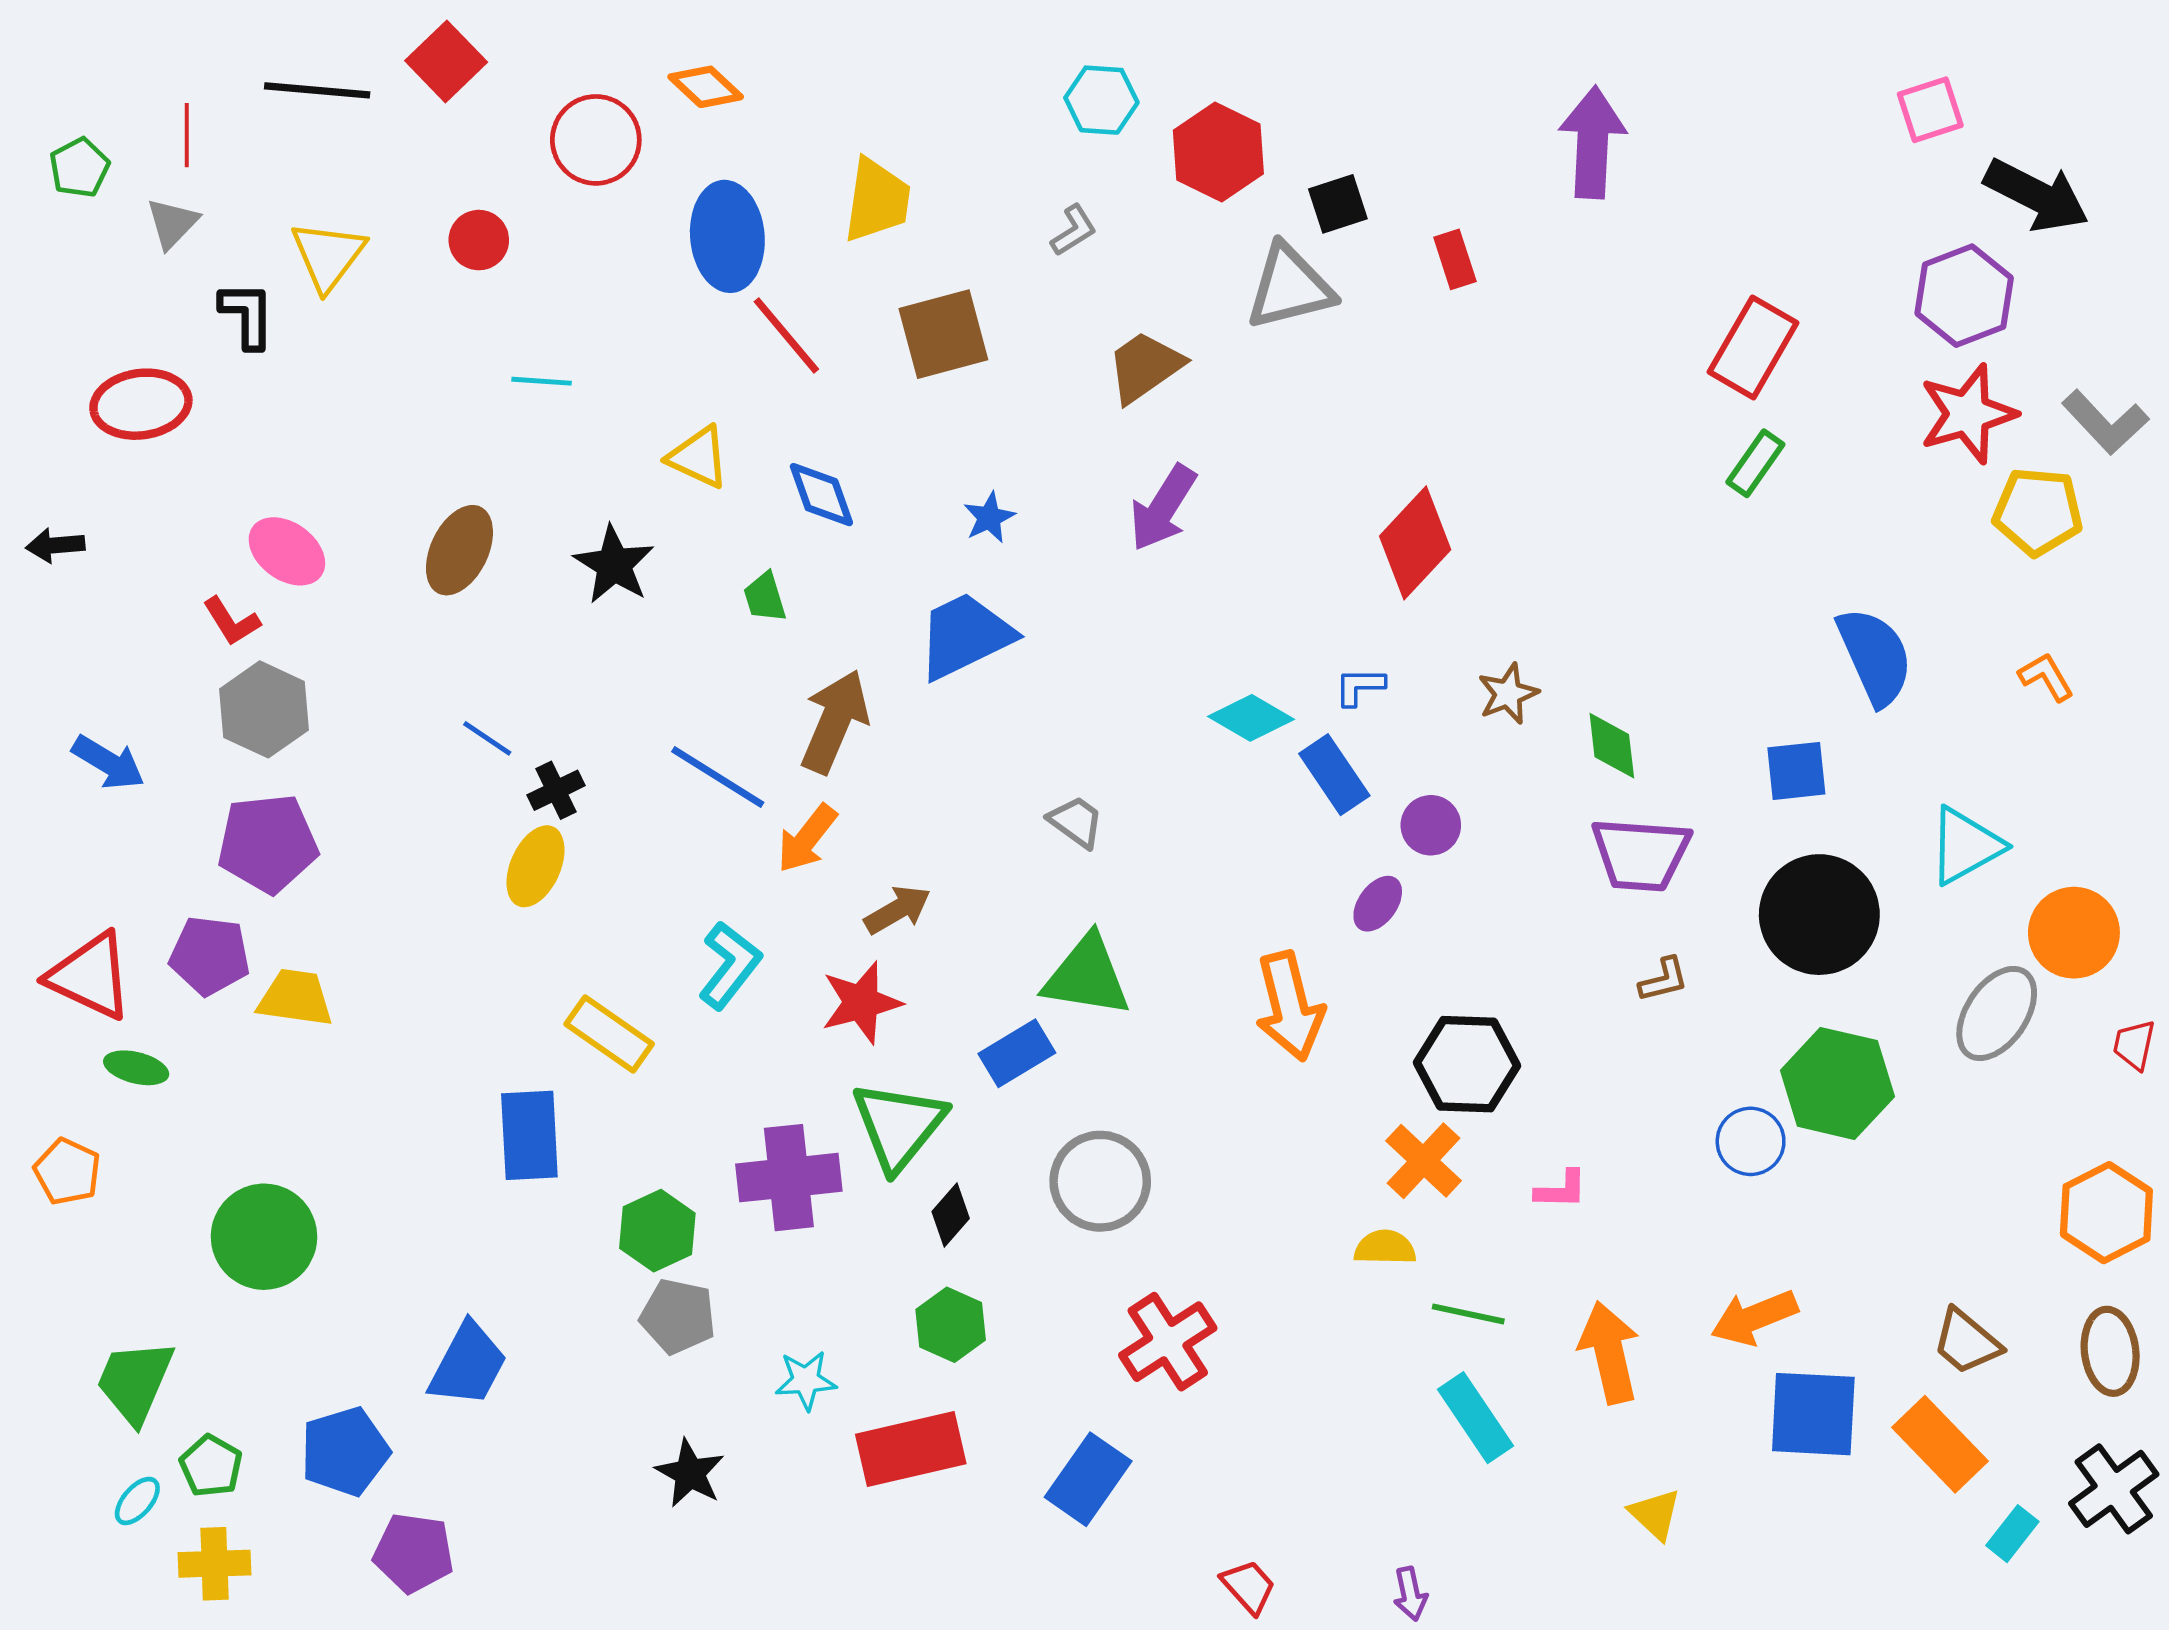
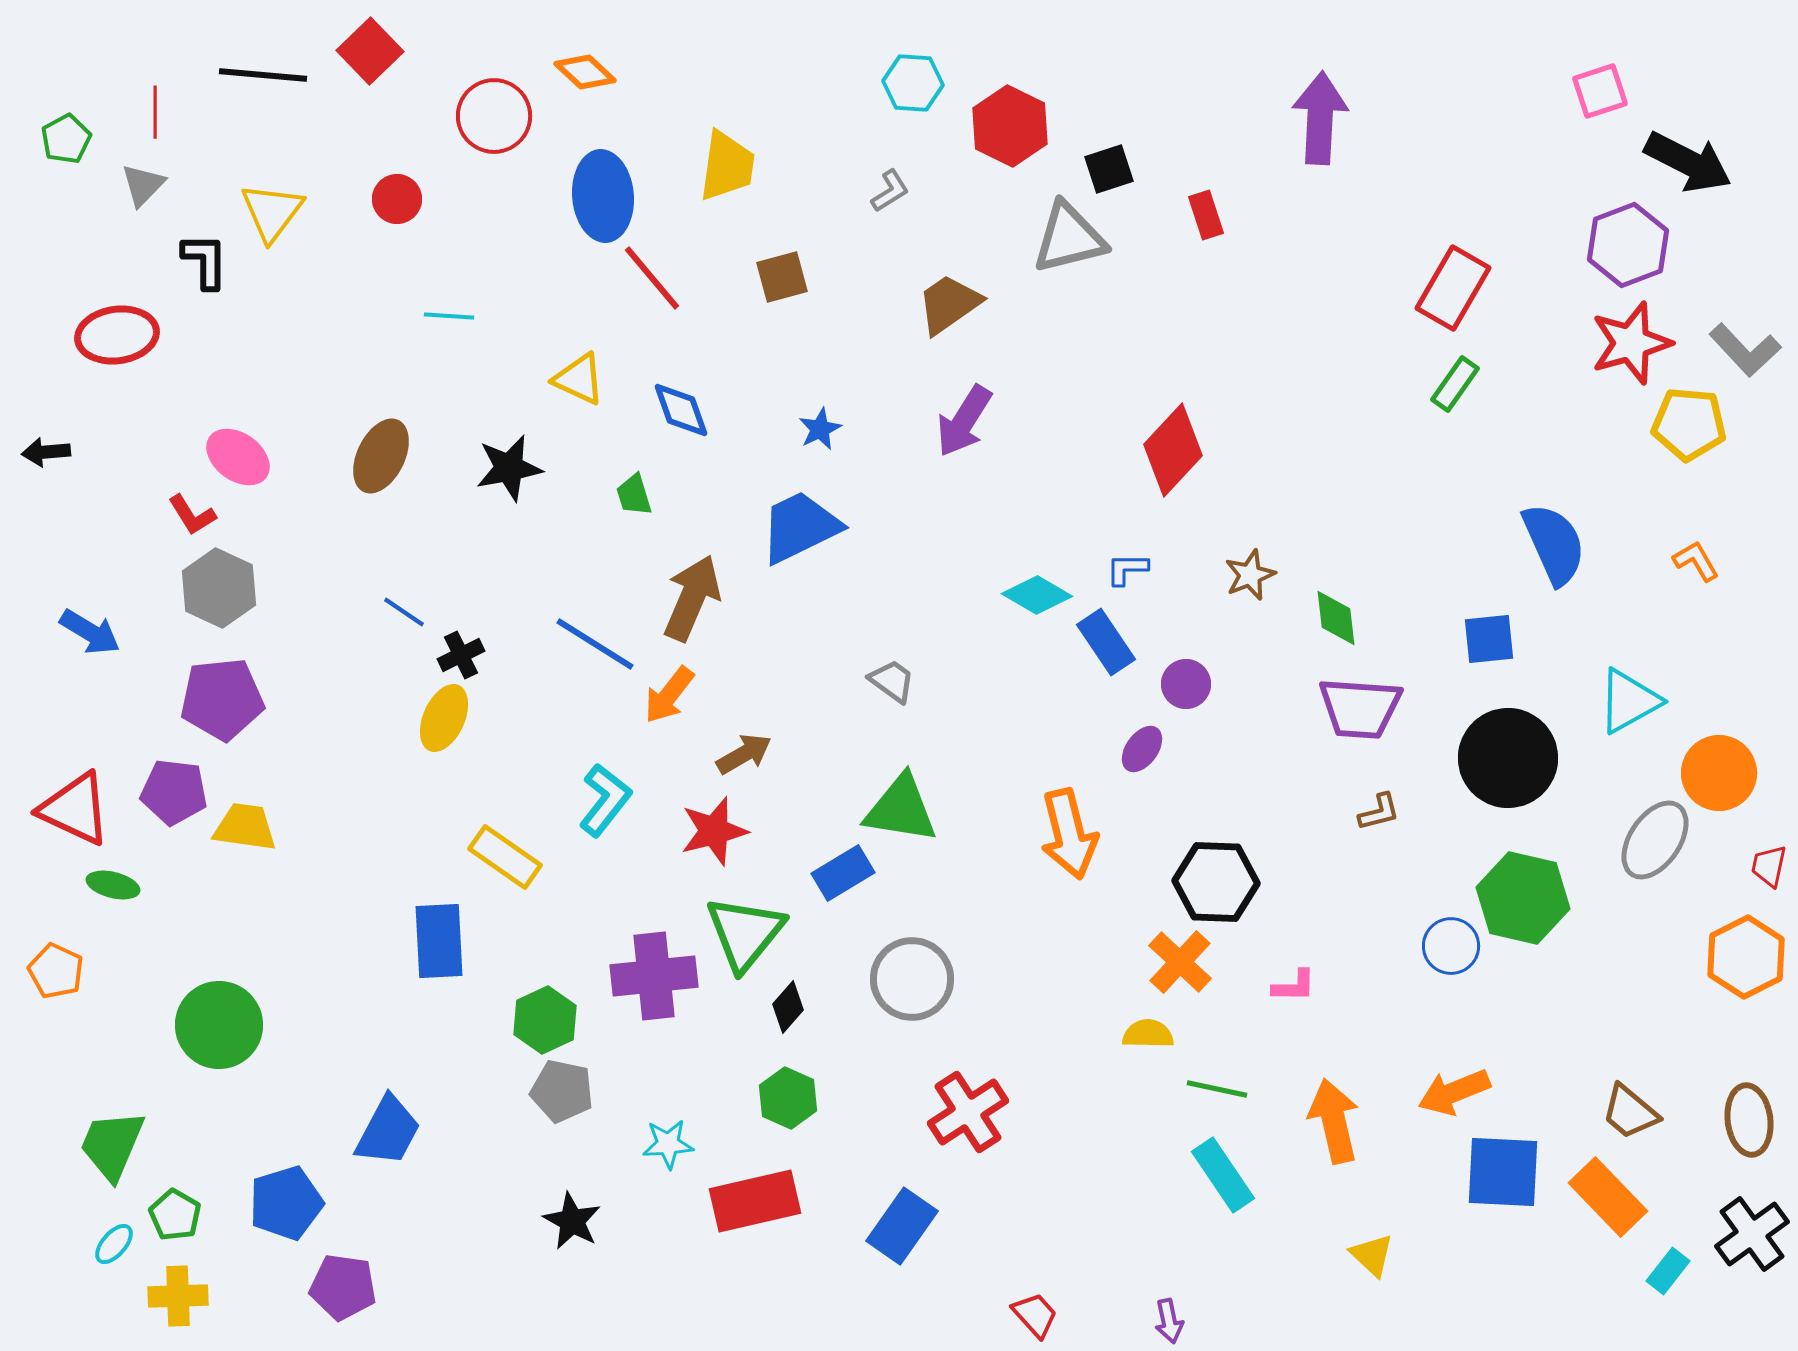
brown square: (943, 334) -> (782, 277), size x0.7
black star: (614, 565) -> (509, 468), turned 30
orange hexagon: (2106, 1213) -> (1746, 957), moved

